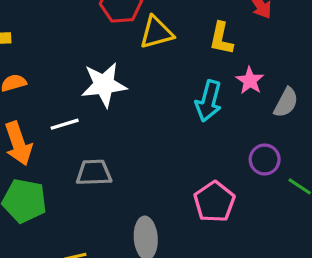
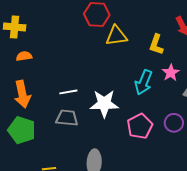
white star: (104, 85) -> (104, 104), moved
white line: (65, 124) -> (68, 92), moved
pink pentagon: (214, 202) -> (140, 126), moved

